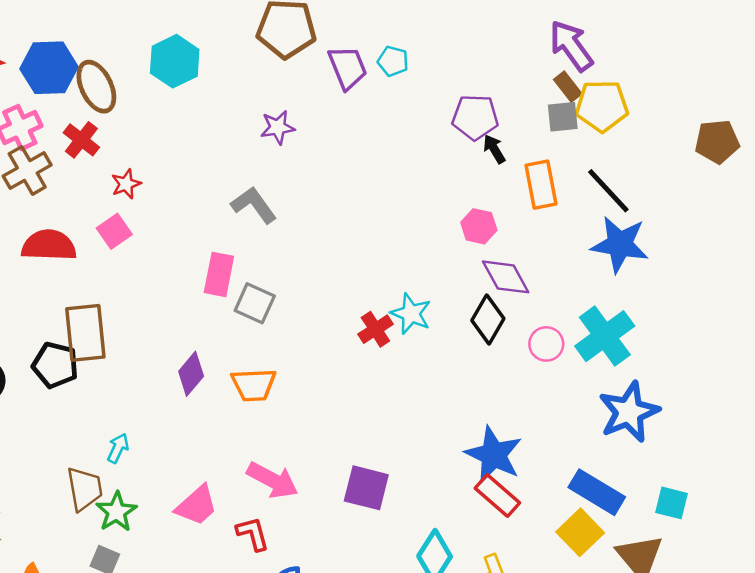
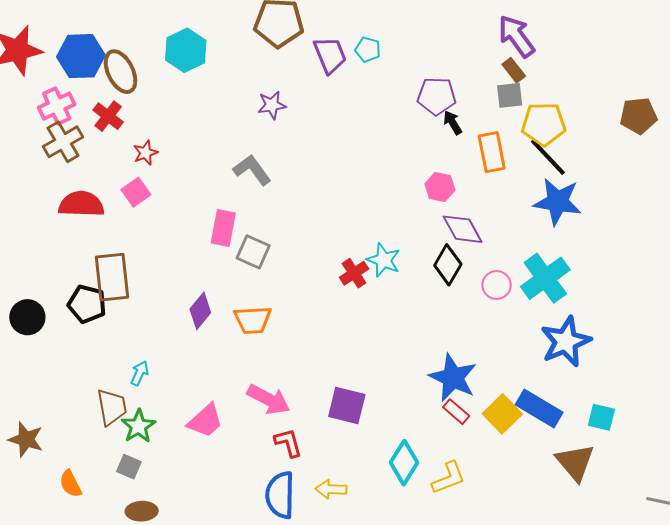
yellow pentagon: (602, 106) -> (544, 124), moved
red rectangle: (497, 495) -> (456, 412), size x0.7
yellow square: (580, 532) -> (502, 414), moved
red L-shape: (253, 534) -> (288, 443), moved

